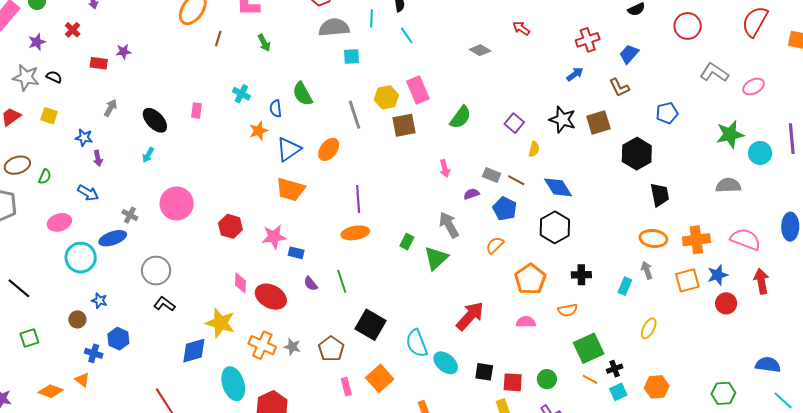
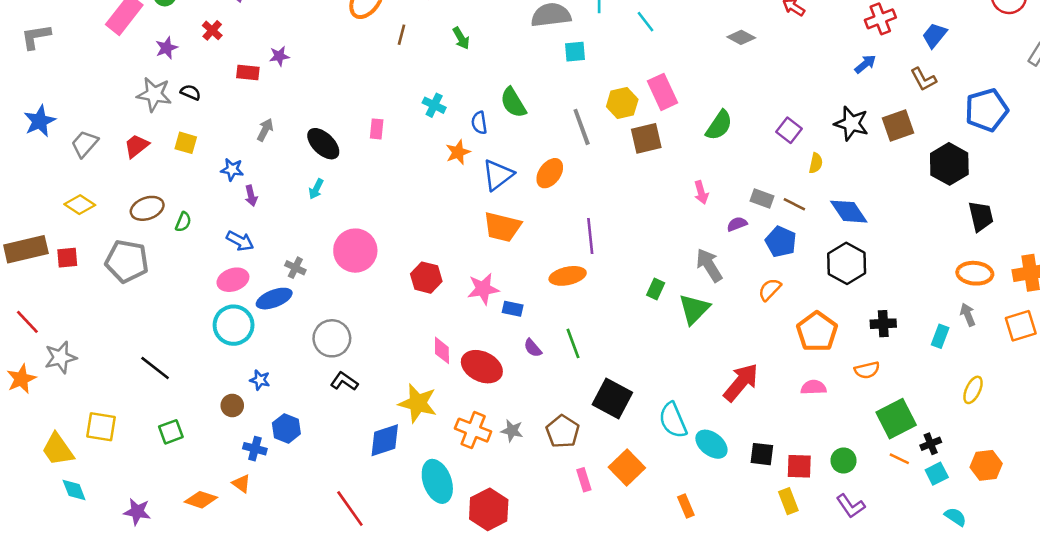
blue pentagon: (667, 113) -> (986, 110), size x1.5
pink ellipse: (59, 222) -> (233, 280), moved
orange ellipse: (355, 233) -> (568, 276), moved

